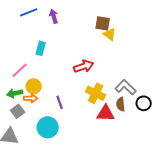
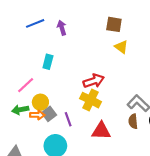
brown square: (103, 23) -> (114, 24), moved
yellow cross: (96, 93) -> (90, 100), moved
gray square: (18, 111) -> (49, 114), moved
red triangle: (106, 113) -> (101, 131), moved

